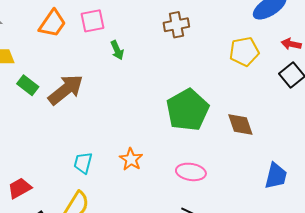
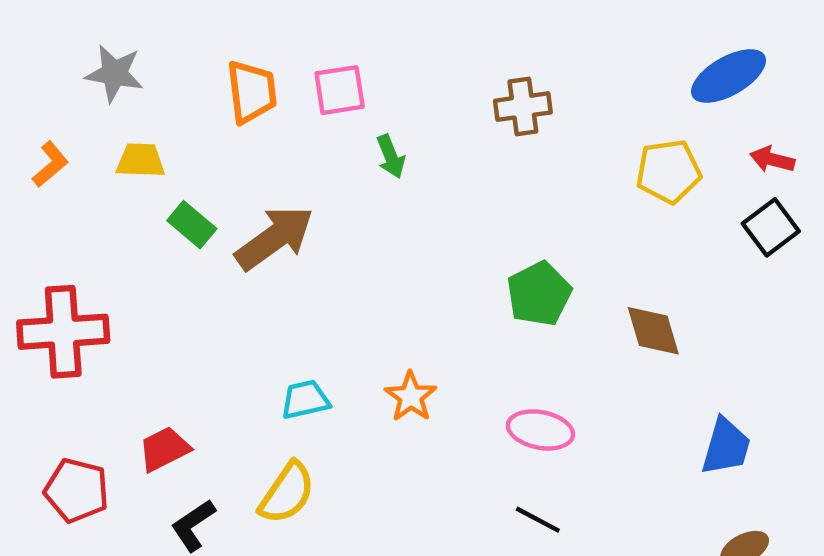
orange trapezoid: (52, 23) -> (252, 92), turned -44
green pentagon: (188, 110) -> (539, 294), size x0.7
cyan trapezoid: (83, 163) -> (305, 400), turned 60

